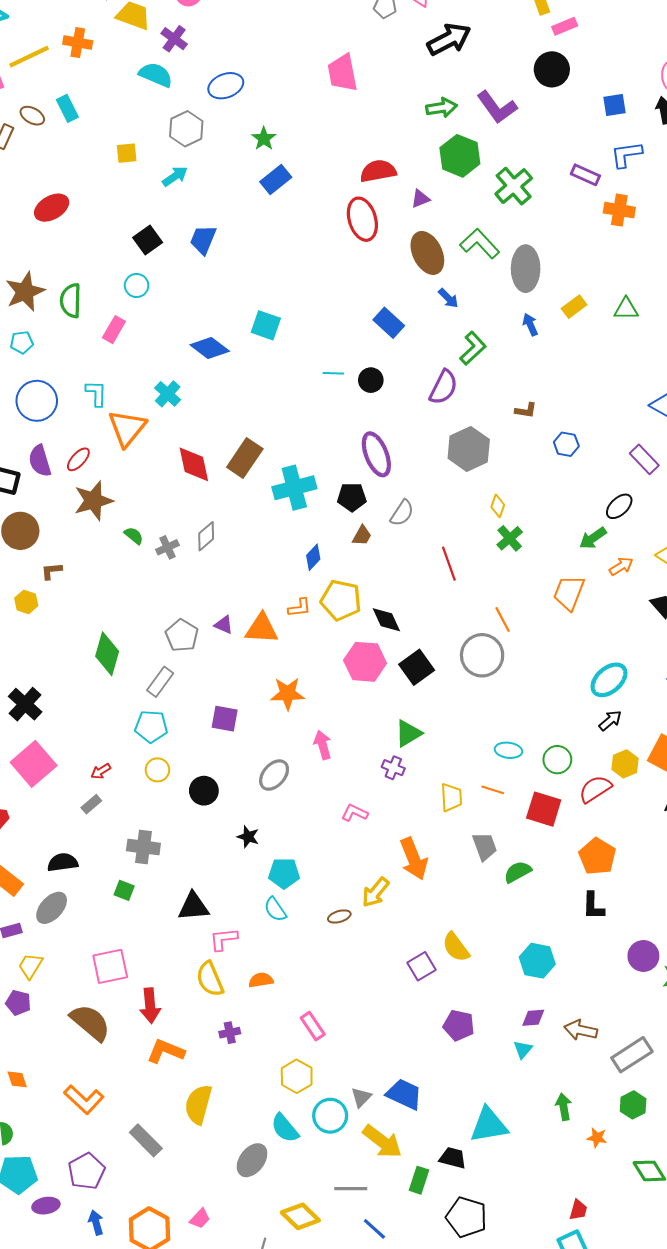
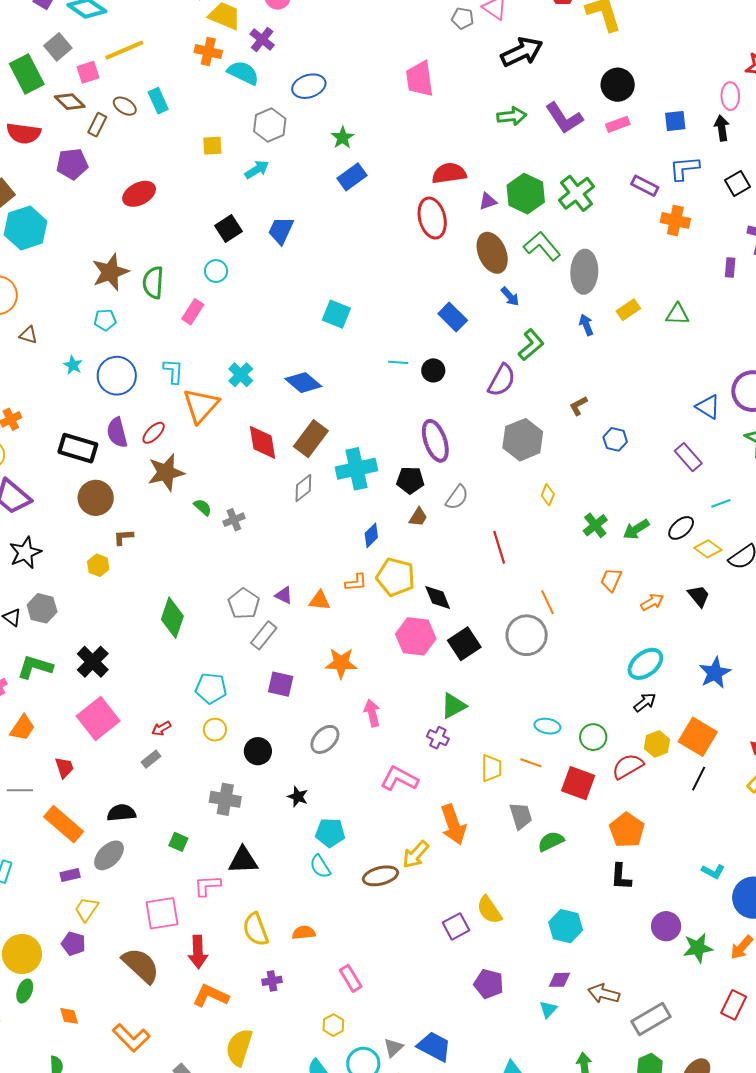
pink rectangle: (565, 26) -> (618, 124), moved
orange cross: (78, 43) -> (208, 52), moved
green hexagon: (460, 156) -> (526, 194), moved
blue diamond: (210, 348) -> (303, 383), moved
brown L-shape: (526, 410) -> (578, 406), turned 140
black ellipse: (619, 506) -> (681, 528), moved
gray diamond: (206, 536) -> (303, 488), moved
green cross: (510, 538) -> (595, 525), moved
orange arrow: (621, 566) -> (652, 602), moved
orange trapezoid: (569, 593) -> (611, 580), size x0.7
orange triangle: (262, 628) -> (319, 600), size x0.7
gray rectangle: (160, 682) -> (264, 635), moved
pink L-shape: (355, 813) -> (399, 779), size x1.5
gray cross: (143, 847) -> (225, 799), moved
brown ellipse: (339, 916) -> (380, 876), size x1.6
pink L-shape: (223, 939) -> (207, 886), moved
yellow hexagon: (297, 1076) -> (333, 1025), size x0.7

